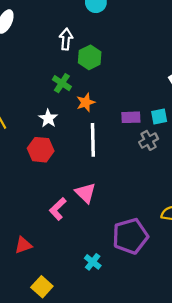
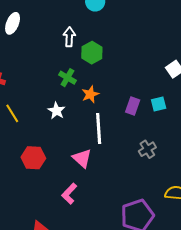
purple rectangle: (131, 117) -> (133, 106), turned -66
gray cross: (149, 140) -> (147, 149), moved
red hexagon: (41, 150) -> (33, 158), moved
pink triangle: (85, 193) -> (82, 158), moved

